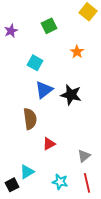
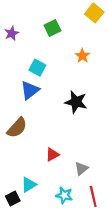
blue triangle: (44, 90) -> (30, 90), moved
brown semicircle: (30, 119) -> (17, 128), moved, turned 50
gray triangle: (84, 156) -> (81, 168), moved

